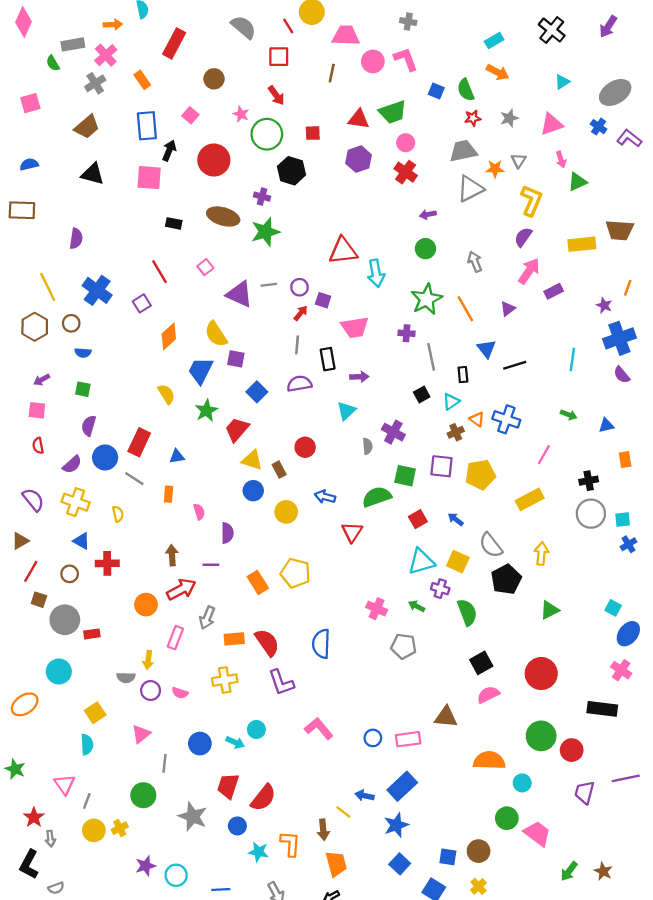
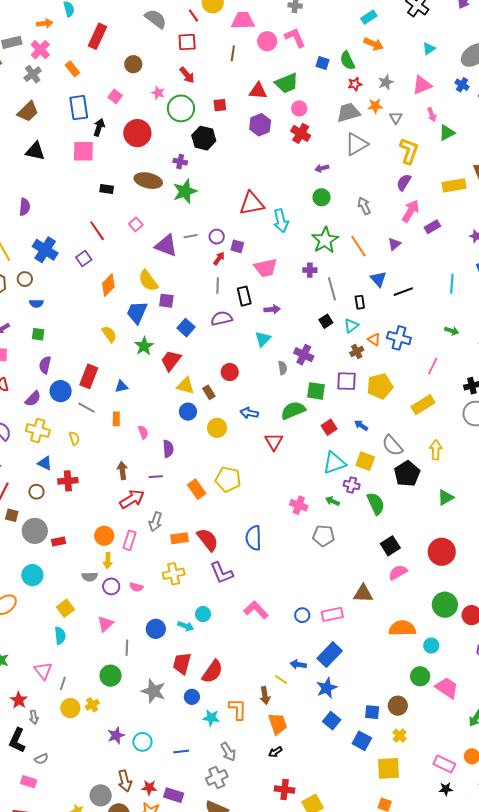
orange star: (495, 169) -> (375, 106), moved
orange circle: (146, 605) -> (104, 536), moved

